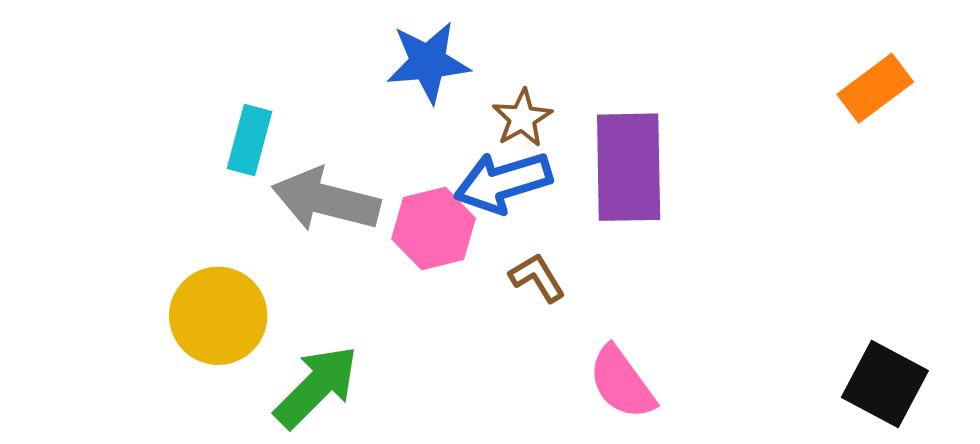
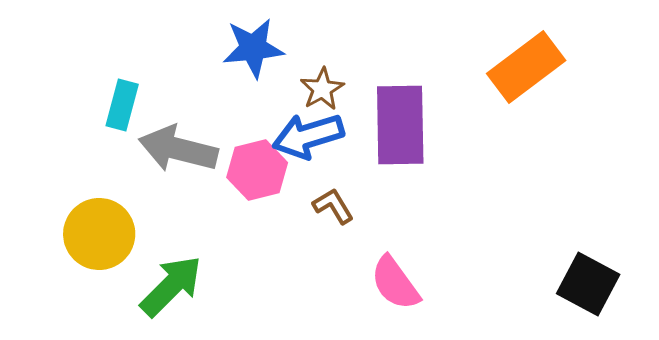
orange rectangle: (875, 88) -> (526, 67), moved, size x1.4

